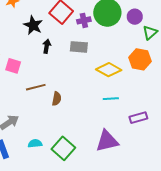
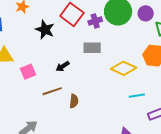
black arrow: (47, 46) -> (63, 66), moved, turned -128
pink square: (13, 66) -> (28, 72), turned -35
cyan line: (111, 99) -> (137, 96), moved

